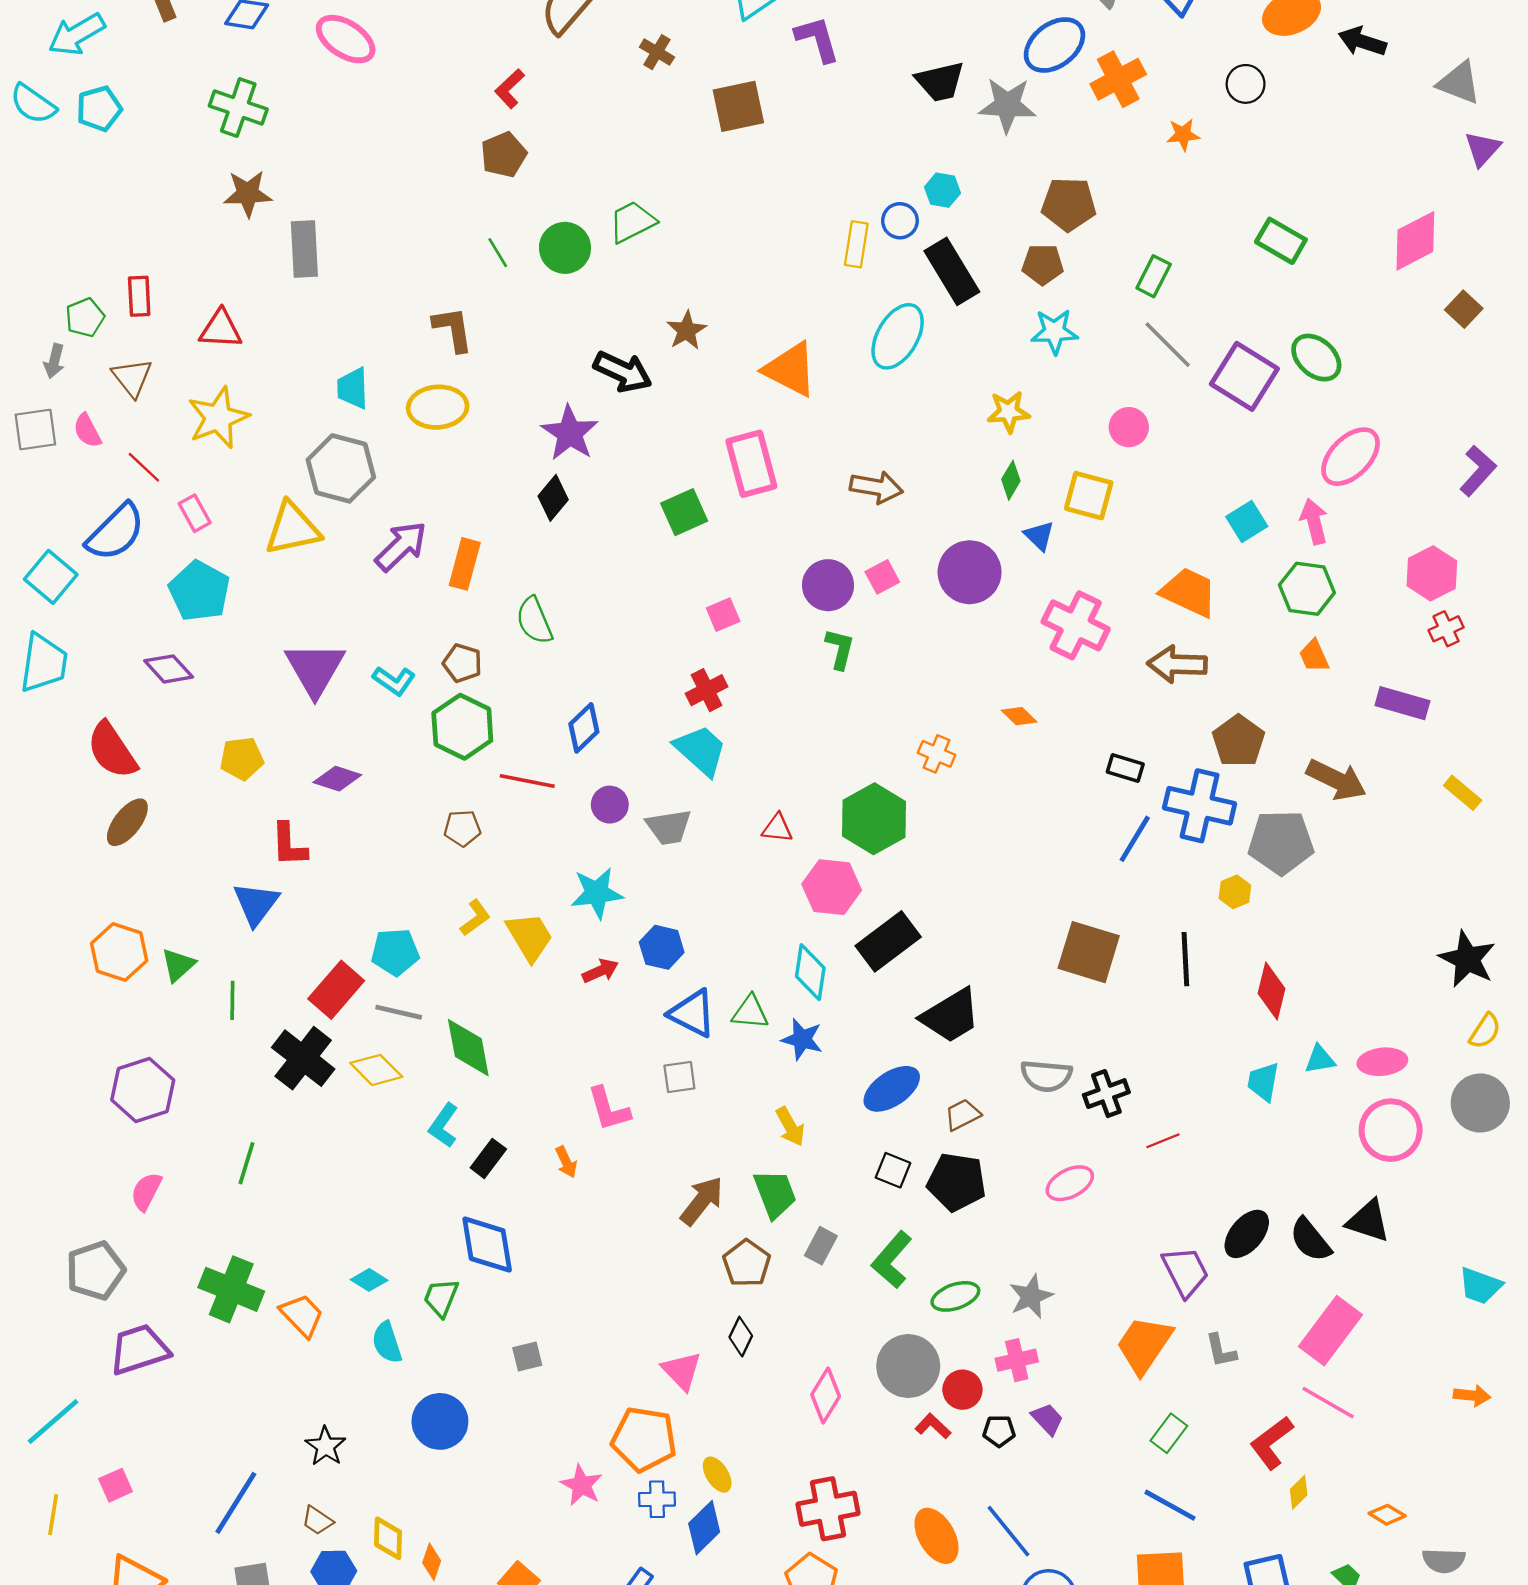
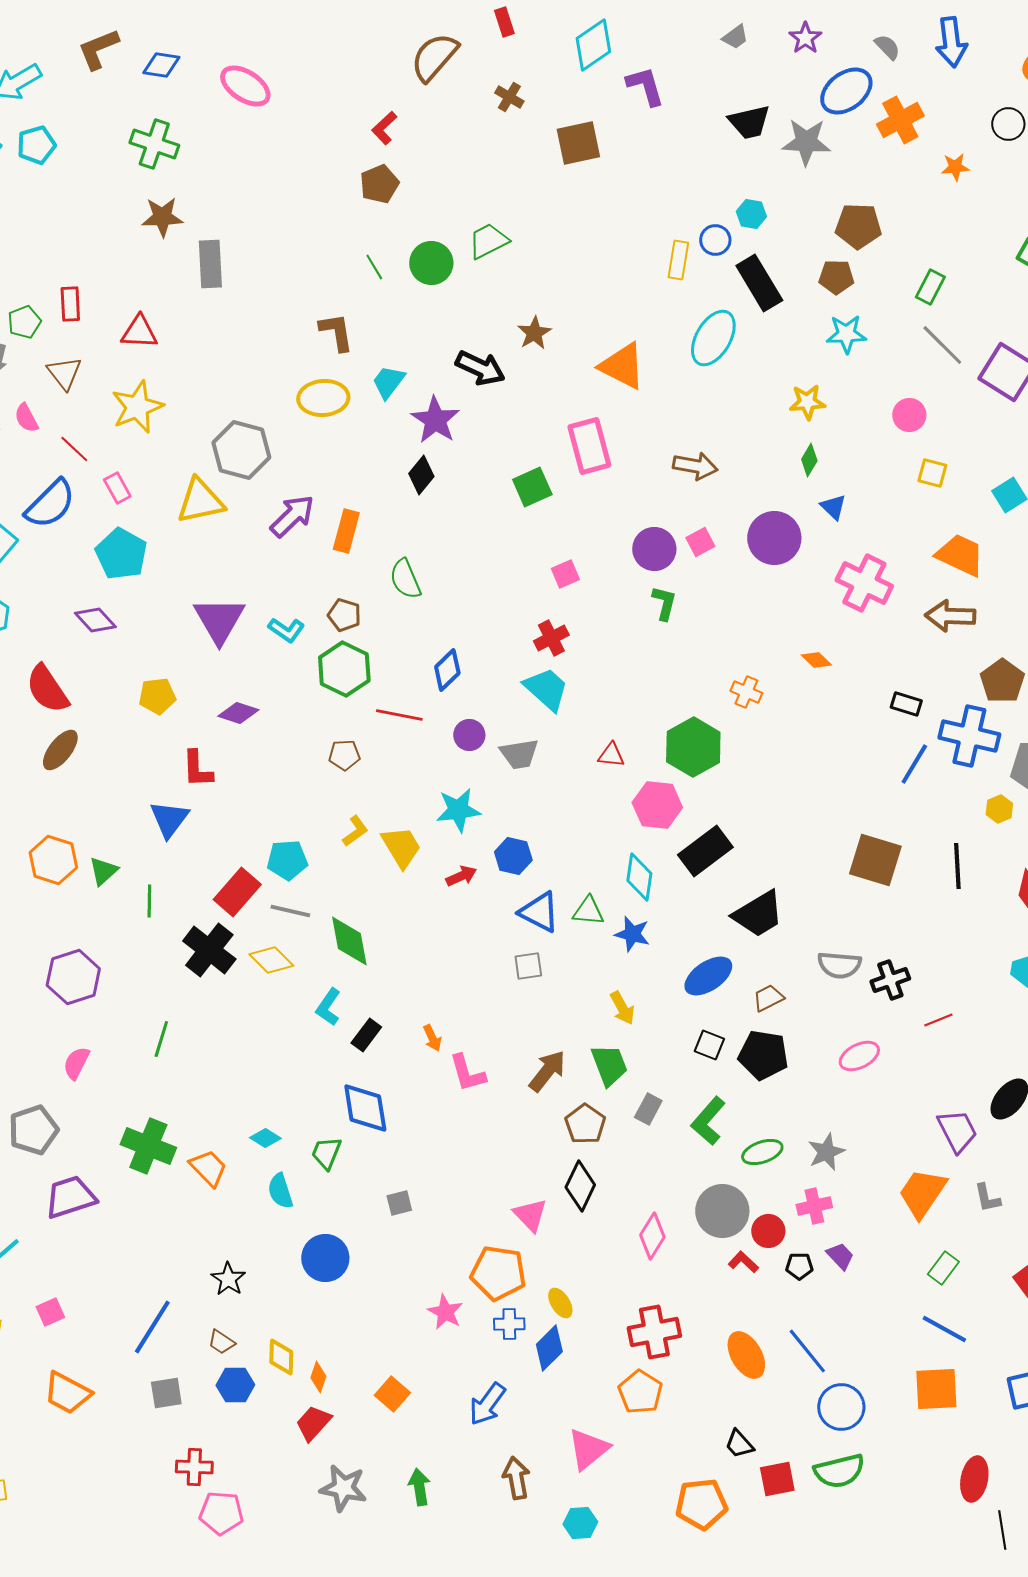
cyan trapezoid: (353, 388) -> (388, 382), moved, turned 39
yellow square: (1089, 496) -> (932, 473), moved, size x0.7
pink L-shape: (609, 1109) -> (467, 1073), moved
black diamond: (741, 1337) -> (580, 1186), size x1.5

